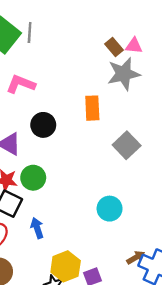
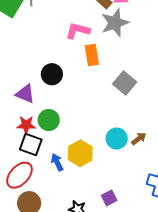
pink L-shape: (21, 84) -> (78, 31), moved
brown arrow: (136, 258) -> (139, 139), moved
yellow hexagon: (66, 266) -> (80, 153), moved

